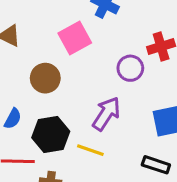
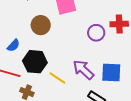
purple arrow: (106, 114) -> (83, 70), moved, turned -95

